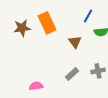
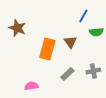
orange rectangle: (47, 23) -> (47, 49), moved, turned 40
brown star: (22, 28) -> (17, 28), turned 30

